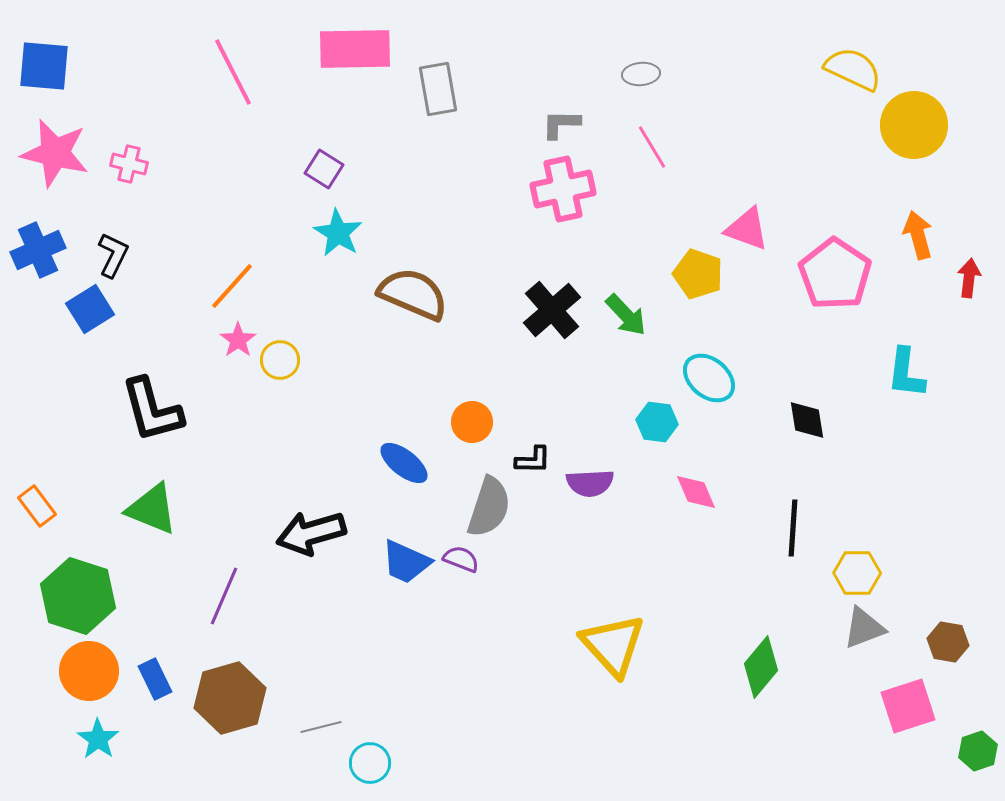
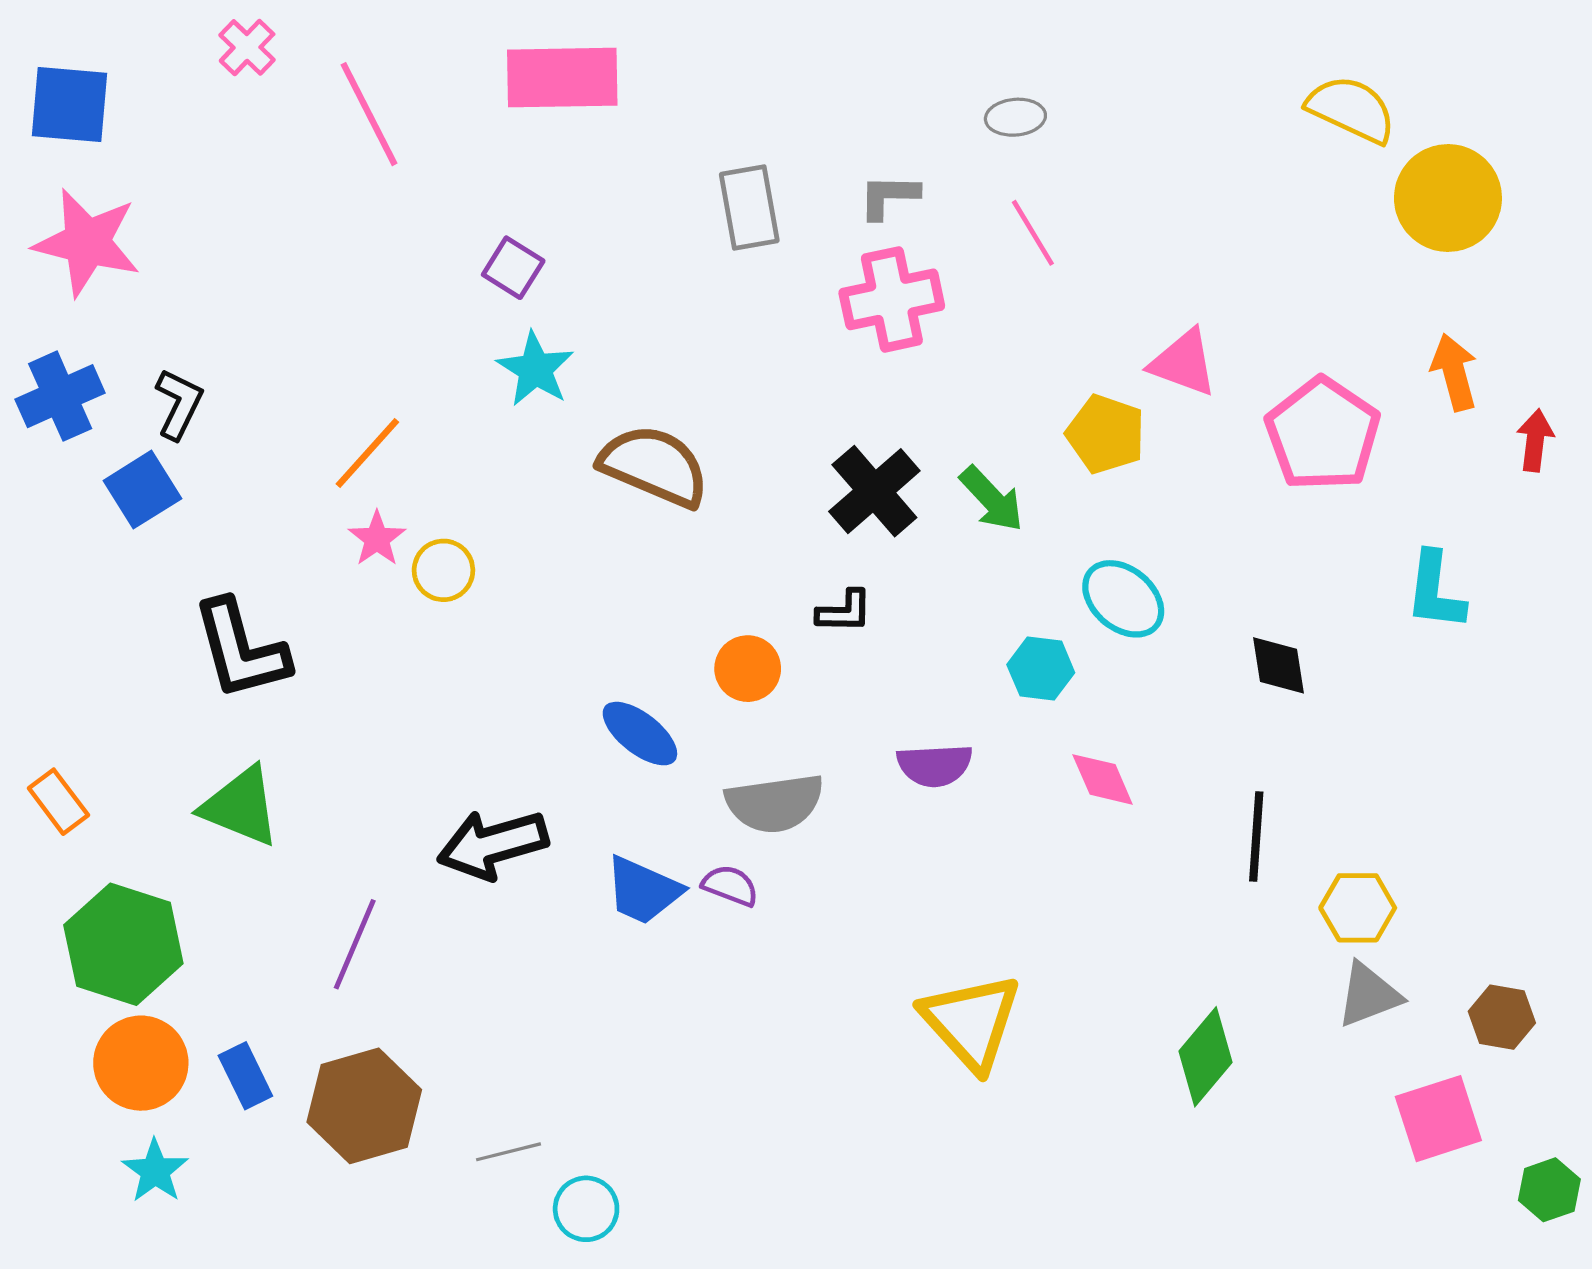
gray rectangle: (438, 89) -> (749, 208), moved
pink cross: (129, 164) -> (247, 47), moved, turned 30
black L-shape: (533, 460) -> (844, 612), moved
gray semicircle: (489, 507) -> (775, 803), turned 64

